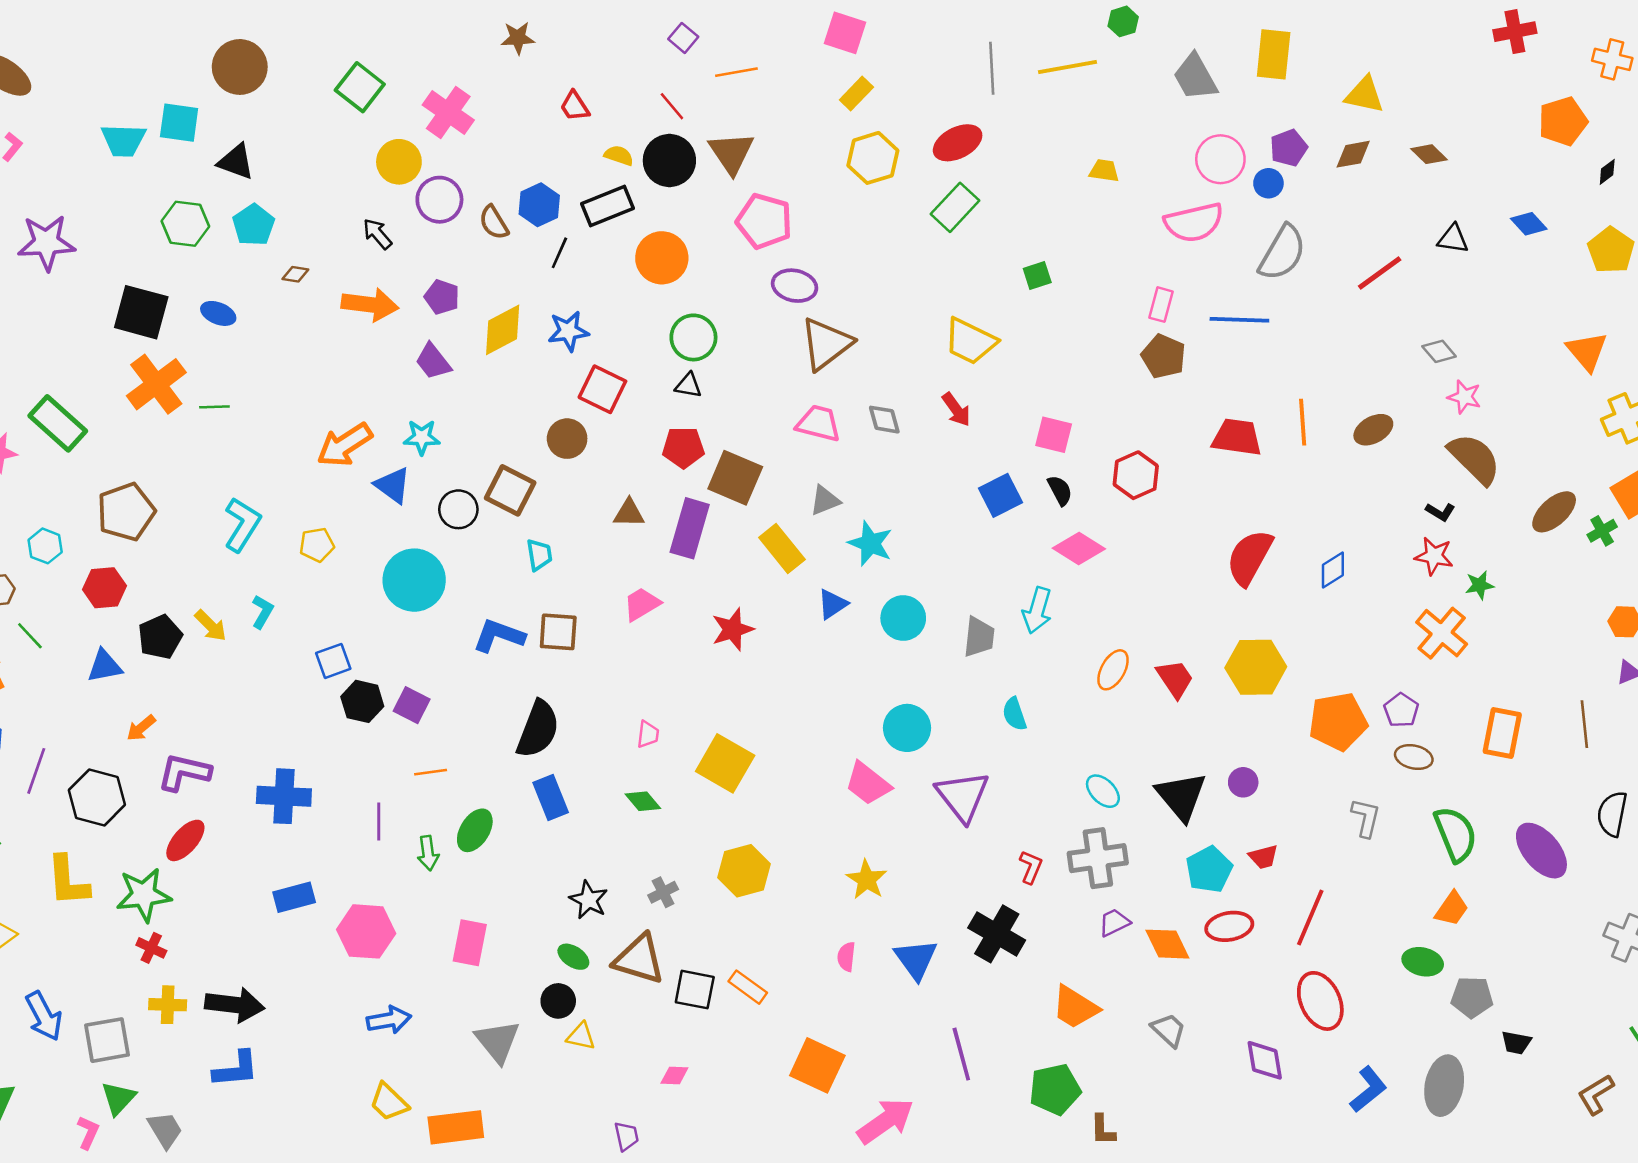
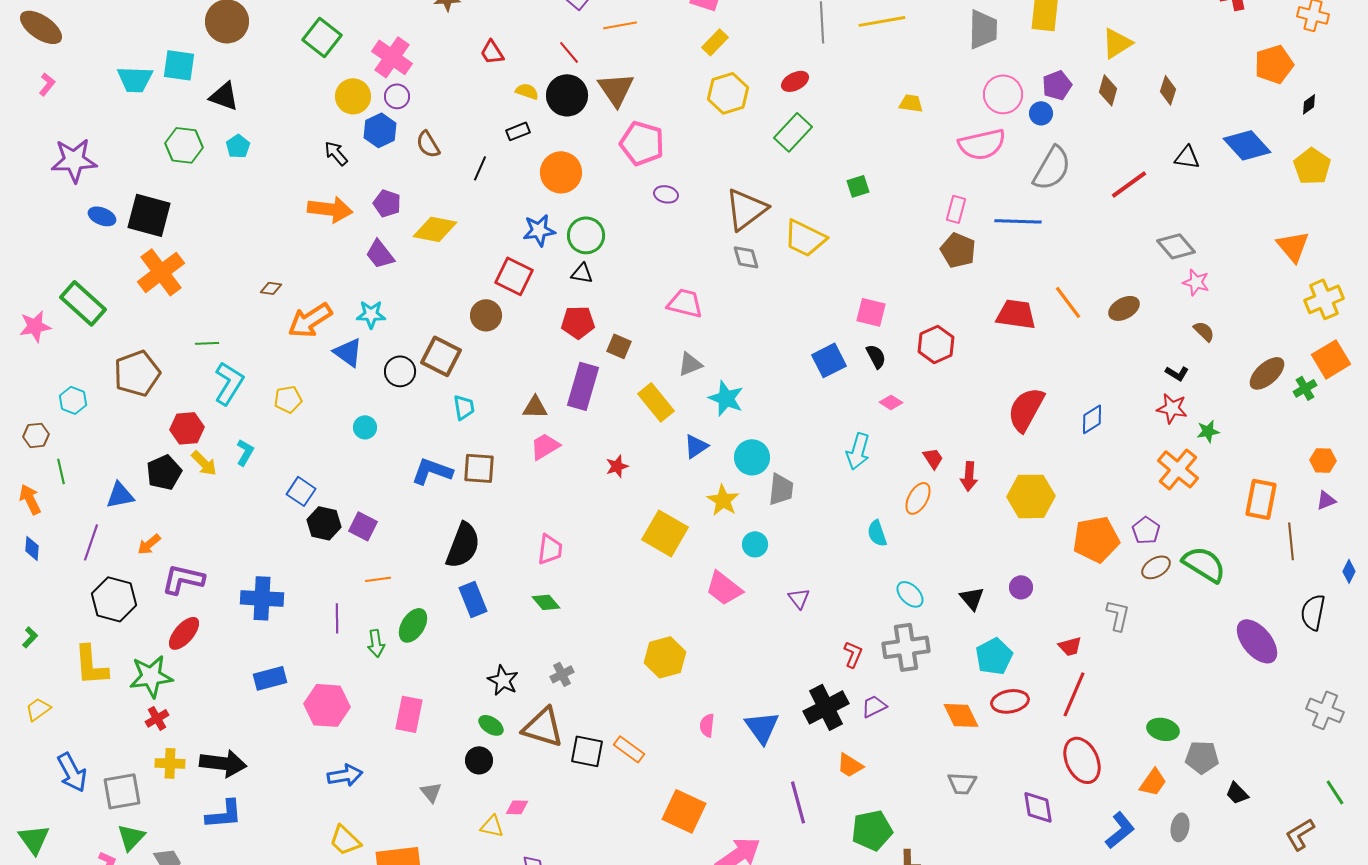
gray trapezoid: (1195, 77) -> (983, 29), turned -150
yellow triangle: (1365, 95) -> (1117, 43), turned -44
red ellipse: (958, 143) -> (795, 81), size x0.7
brown diamond: (1353, 154) -> (1108, 90), turned -64
brown diamond: (1429, 154) -> (1168, 90), turned 64
purple circle: (439, 200) -> (397, 96), moved, size x0.7
blue hexagon: (539, 205) -> (380, 130), moved
black rectangle: (607, 206) -> (518, 131), size x0.6
blue diamond: (1529, 224) -> (1247, 145), size x1.6
cyan pentagon: (254, 225) -> (238, 146), size x0.7
brown diamond: (295, 274) -> (271, 288), moved
purple ellipse: (795, 286) -> (666, 194), size x0.7
blue ellipse: (218, 313) -> (102, 216), moved
yellow diamond: (503, 330) -> (435, 229), turned 39
blue star: (568, 331) -> (539, 230), moved
brown triangle: (826, 344) -> (746, 209), moved
gray diamond: (1439, 351) -> (1176, 246), size x1.4
green line: (214, 407) -> (207, 343), moved
red arrow: (956, 409) -> (969, 476), moved, turned 40
gray diamond: (884, 420) -> (746, 257), moved
orange line: (1303, 422) -> (1068, 302), turned -33
brown semicircle: (1474, 459) -> (1204, 331), size x0.5
brown square: (735, 478) -> (619, 346), size x0.6
brown triangle: (629, 513) -> (535, 407), moved
pink diamond: (1079, 548) -> (891, 402), size x0.6
cyan circle: (414, 580) -> (365, 427), size x0.5
red hexagon: (104, 588) -> (187, 428), moved
red star: (733, 629) -> (617, 466), size x0.7
green line: (30, 636) -> (61, 471), turned 30
gray trapezoid: (979, 637) -> (781, 489), moved
blue square: (333, 661) -> (301, 491), turned -36
red trapezoid: (1175, 679) -> (933, 458), moved, size x0.7
cyan semicircle: (1014, 714) -> (877, 533), moved
cyan circle: (907, 728) -> (755, 544), size x0.7
orange rectangle: (1502, 733) -> (1261, 499), moved
pink trapezoid: (648, 734) -> (550, 549), size x1.4
brown ellipse: (1414, 757) -> (1156, 567), turned -44
yellow square: (725, 763) -> (665, 533), moved
purple line: (36, 771) -> (91, 542), moved
purple triangle: (963, 796) -> (799, 598), size x0.5
black triangle: (1181, 796) -> (972, 598), size x0.6
green semicircle: (1456, 834) -> (1204, 564), moved, turned -36
red trapezoid: (1263, 857) -> (1070, 646), moved
yellow hexagon: (744, 871) -> (665, 657), moved
yellow star: (867, 880) -> (723, 500), moved
orange trapezoid: (1452, 909) -> (1153, 782), moved
purple trapezoid: (1114, 923) -> (874, 706), moved
black cross: (997, 934) -> (826, 707), turned 33
red cross: (151, 948) -> (157, 718), turned 35
orange trapezoid: (1075, 1007) -> (850, 765), moved, size x0.7
gray trapezoid: (1169, 1030) -> (962, 783), turned 140
yellow triangle: (581, 1036) -> (492, 826), moved
gray triangle: (498, 1041) -> (431, 792), size x0.6
black trapezoid: (1516, 1043) -> (1237, 793), turned 35
pink diamond: (674, 1075) -> (517, 807), moved
gray ellipse: (1444, 1086) -> (1180, 827), size x0.6

